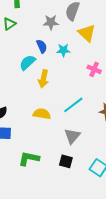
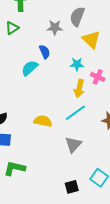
cyan star: (63, 50) -> (77, 64), moved
yellow arrow: (43, 79) -> (79, 88), moved
green L-shape: (29, 159) -> (15, 168), moved
black square: (66, 161) -> (72, 187), moved, turned -32

